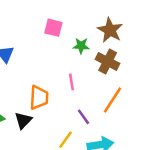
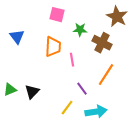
brown star: (110, 30) -> (117, 17), moved
orange trapezoid: (39, 98) -> (53, 47), moved

